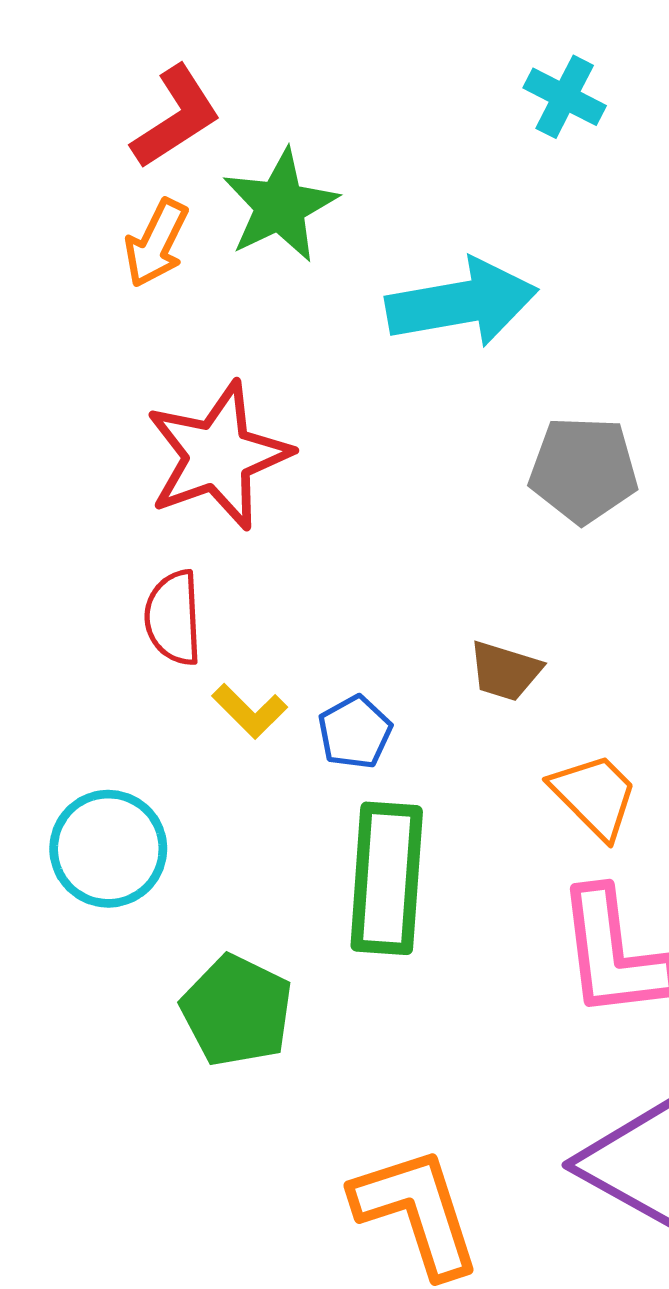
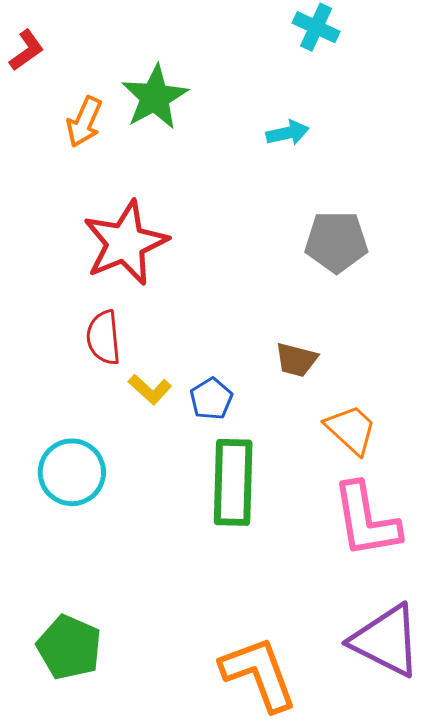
red L-shape: (176, 117) -> (27, 50), moved, size x0.7
cyan arrow: (462, 303) -> (288, 133), moved, size x0.5
green pentagon: (237, 1011) -> (69, 647), moved

